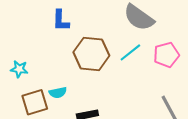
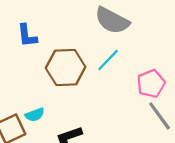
pink pentagon: (166, 55) -> (151, 84), moved

